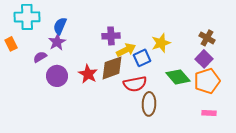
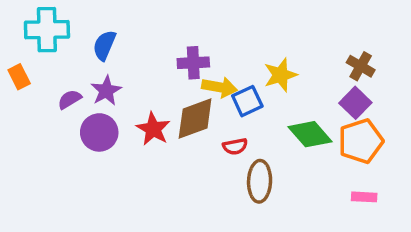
purple star: (57, 42) -> (106, 91), moved
yellow arrow: (126, 50) -> (219, 87), turned 36
red semicircle: (135, 84) -> (235, 146), size x0.6

